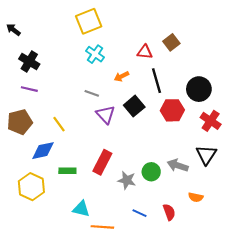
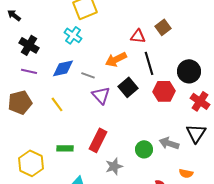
cyan cross: (95, 54) -> (73, 35), moved
orange arrow: (122, 76) -> (116, 59), size x1.5
blue diamond: (43, 151) -> (63, 68), moved
gray star: (127, 180) -> (114, 166), moved, turned -30

